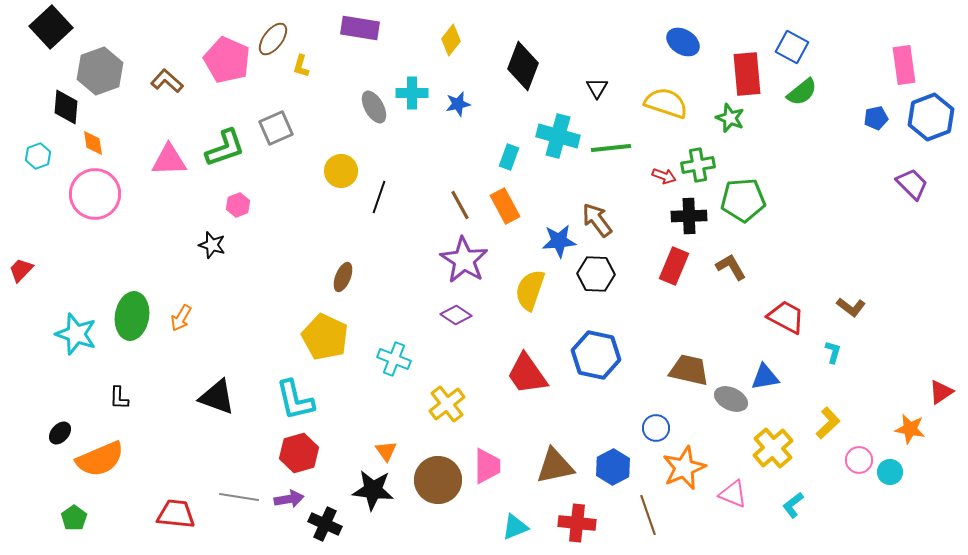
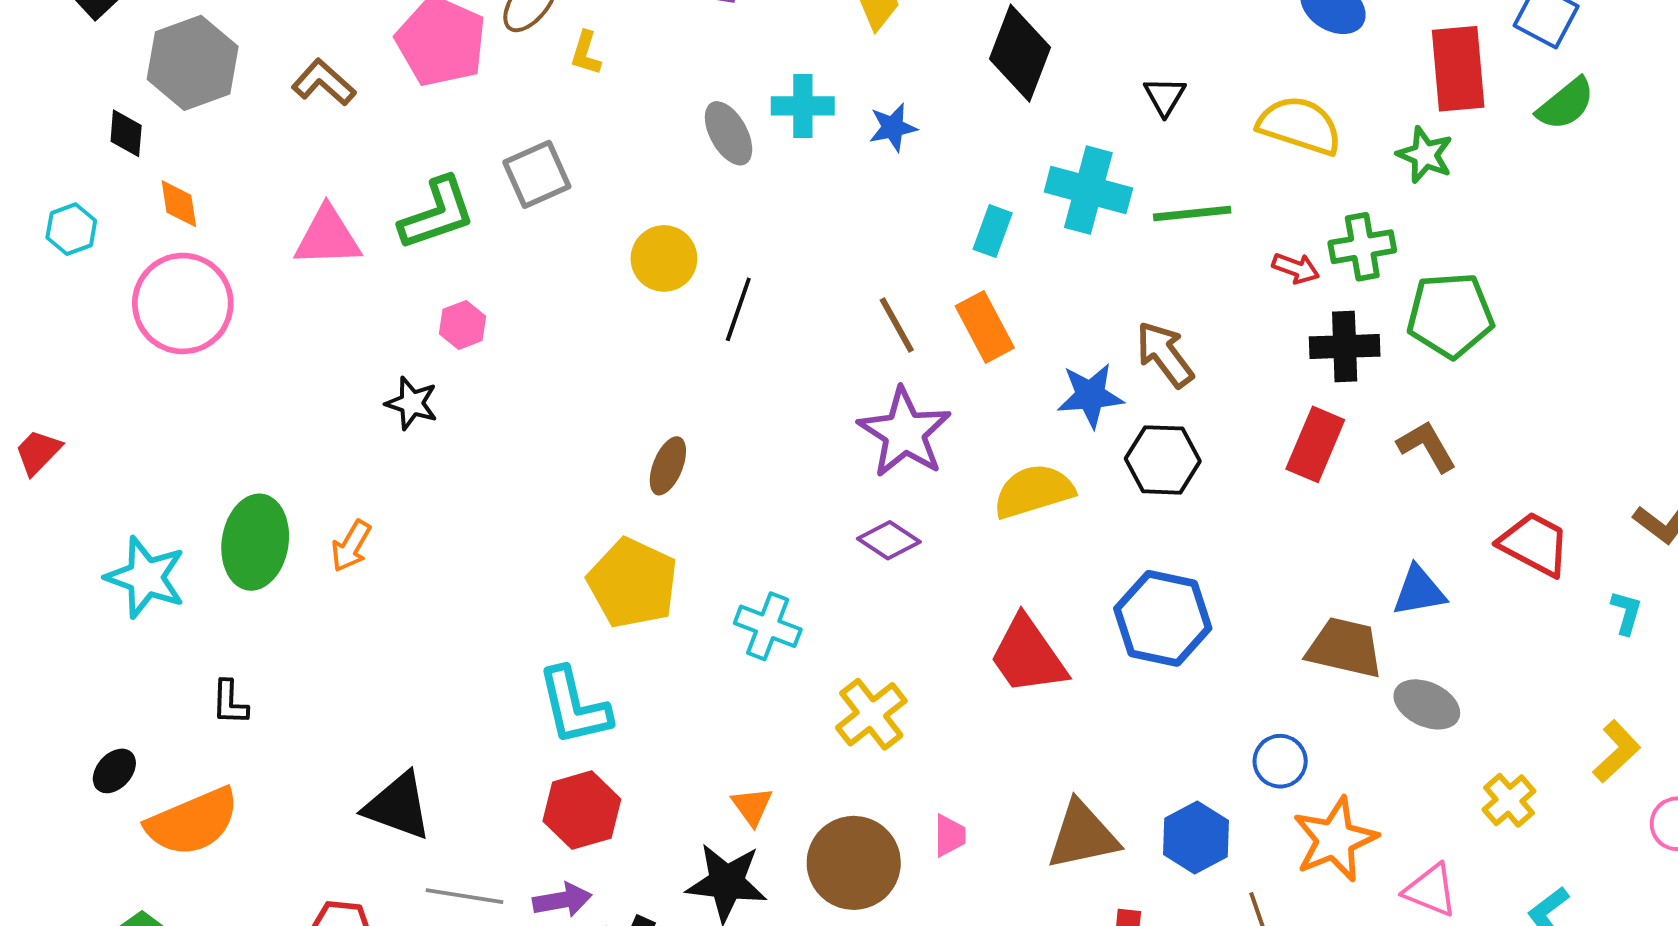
black diamond: (66, 107) -> (126, 133), size x0.7
yellow semicircle: (530, 290) -> (1034, 491), turned 54
blue triangle: (765, 377) -> (1419, 591), moved
black triangle: (217, 397) -> (398, 806), moved
yellow cross: (773, 448) -> (1509, 800), size x0.7
pink trapezoid: (487, 466) -> (950, 836), size x0.6

